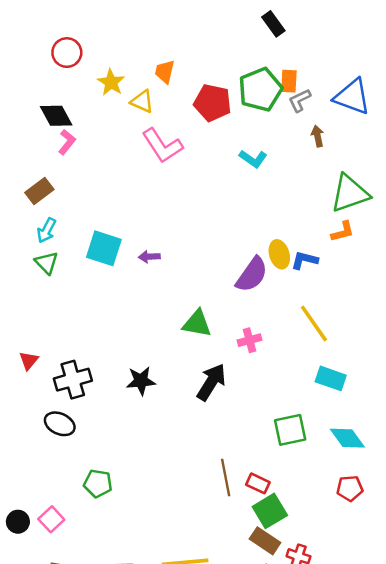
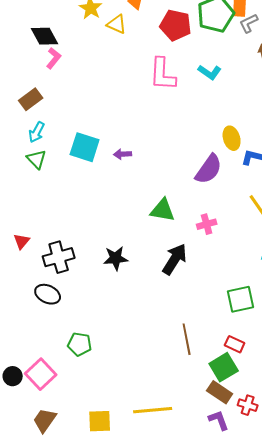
pink L-shape: (162, 146) -> (163, 74), moved, turned 36
yellow ellipse: (279, 254) -> (232, 138), moved
red rectangle: (258, 483) -> (235, 344), moved
pink square: (51, 519) -> (41, 374), size x1.4

